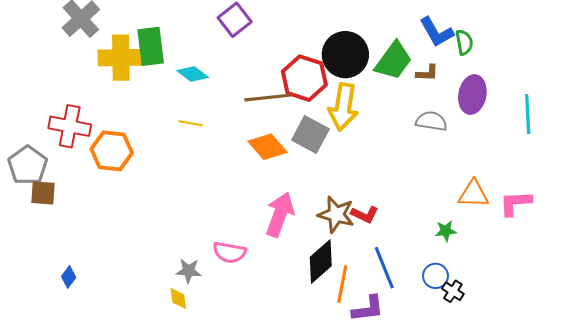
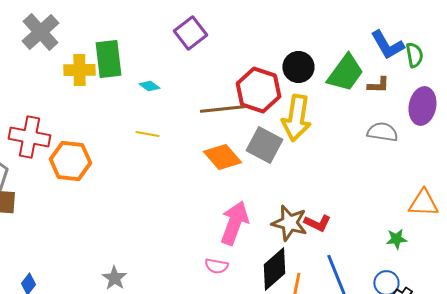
black circle: (345, 55) -> (298, 67), size x0.7
yellow cross: (121, 58) -> (79, 70), size x0.7
cyan diamond: (193, 74) -> (149, 86), size x0.7
pink semicircle: (230, 252) -> (216, 266), moved, size x0.7
gray star: (189, 271) -> (114, 278), moved, turned 30

